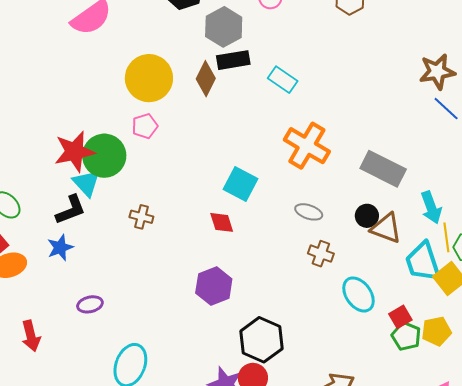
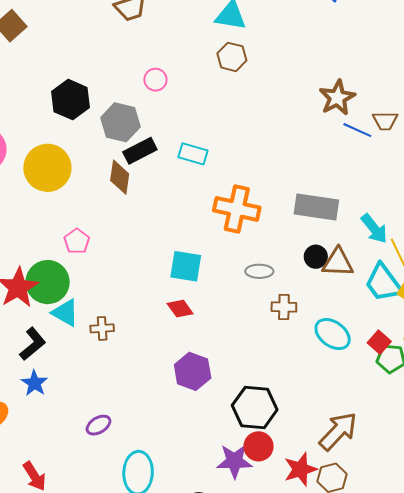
yellow circle: (149, 78) -> (47, 168), moved
cyan triangle: (86, 183) -> (65, 313), moved
purple ellipse: (90, 304) -> (99, 425), moved

